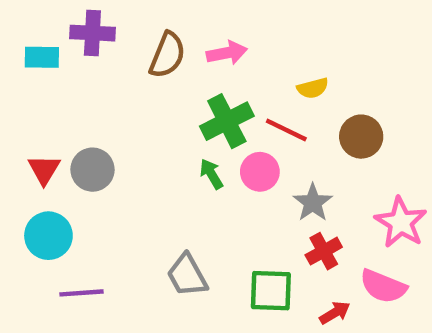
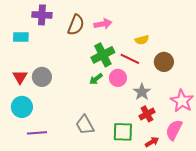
cyan rectangle: (42, 57) -> (21, 37), moved
green arrow: (211, 174) -> (96, 79), turned -96
pink semicircle: (383, 286) -> (174, 130), turned 95

